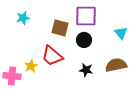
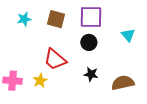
brown square: (60, 28) -> (56, 19), moved
brown semicircle: (116, 65) -> (123, 83), moved
yellow star: (31, 66) -> (40, 81), moved

